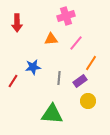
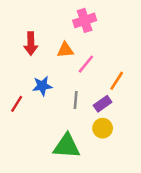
red arrow: (17, 23) -> (31, 44), moved
pink line: (76, 43) -> (86, 64), moved
yellow circle: (88, 101) -> (103, 128), moved

